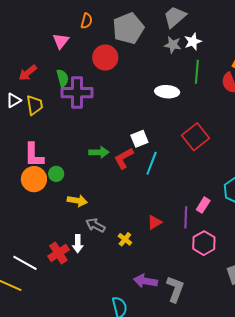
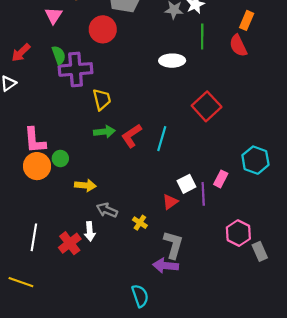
yellow trapezoid: (35, 105) -> (102, 99), moved
white square: (139, 139) -> (187, 184), moved
pink hexagon: (204, 243) -> (238, 233), moved
white line: (25, 263) -> (34, 237), moved, turned 75
gray L-shape: (175, 289) -> (173, 245), moved

